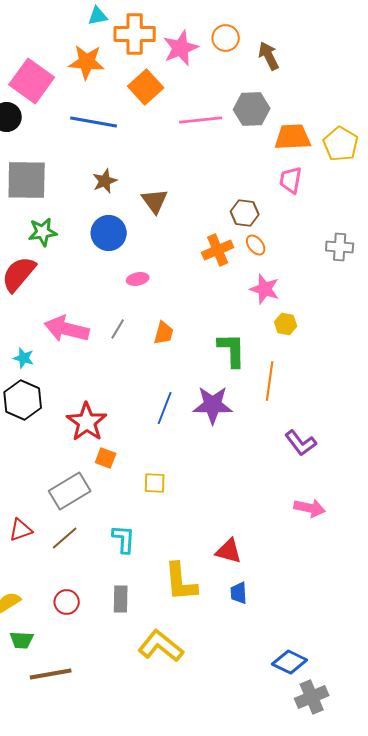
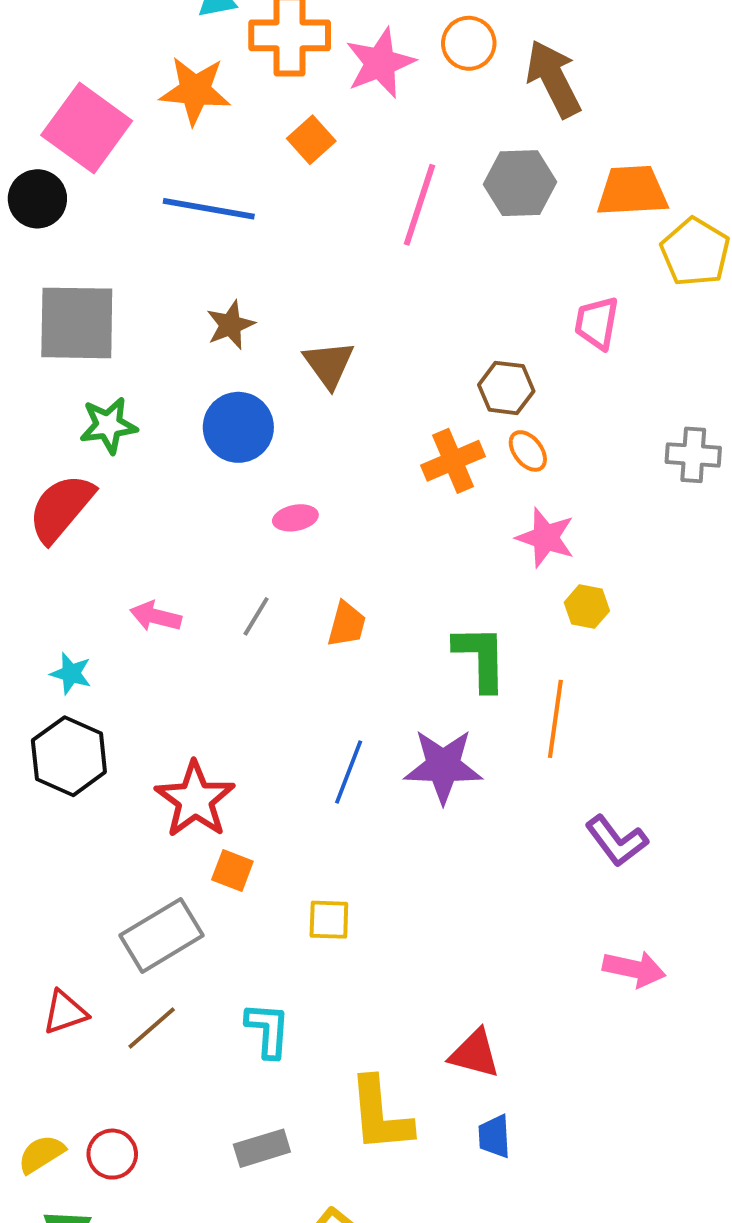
brown arrow: (269, 56) -> (553, 79), size x1.4
orange square: (146, 87) -> (311, 140), size x0.7
pink line: (201, 120) -> (420, 205), turned -66
orange trapezoid: (293, 137) -> (632, 191), moved
pink arrow: (67, 329) -> (156, 616), size x0.6
gray rectangle: (121, 599) -> (262, 1148), turned 72
red circle: (67, 602) -> (112, 1154), moved

